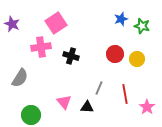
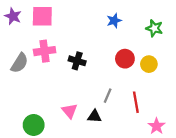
blue star: (121, 19) -> (114, 21), moved
pink square: (56, 23) -> (42, 16), moved, turned 35
purple star: (12, 24) -> (13, 16), moved
gray semicircle: (20, 78) -> (20, 63), moved
pink star: (147, 107) -> (156, 126), moved

